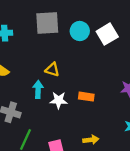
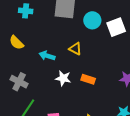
yellow triangle: (52, 70) -> (75, 49), moved
cyan arrow: (38, 89) -> (47, 56), moved, turned -84

